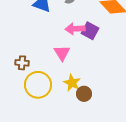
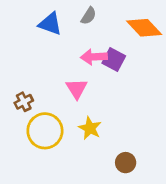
brown cross: (22, 63) -> (24, 102), turned -32
brown circle: (84, 94) -> (126, 163), moved

